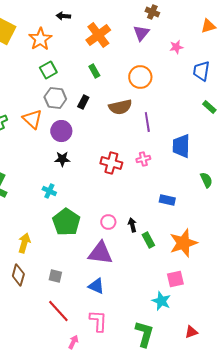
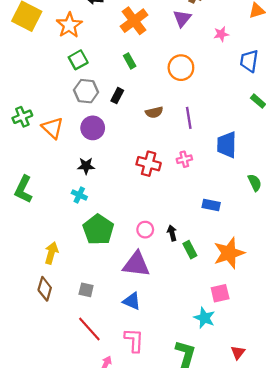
brown semicircle: (120, 107) -> (154, 112), moved, size x0.7
orange triangle: (32, 119) -> (53, 128), moved
black star: (62, 159) -> (86, 166), moved
red triangle: (191, 332) -> (238, 352), turned -32

